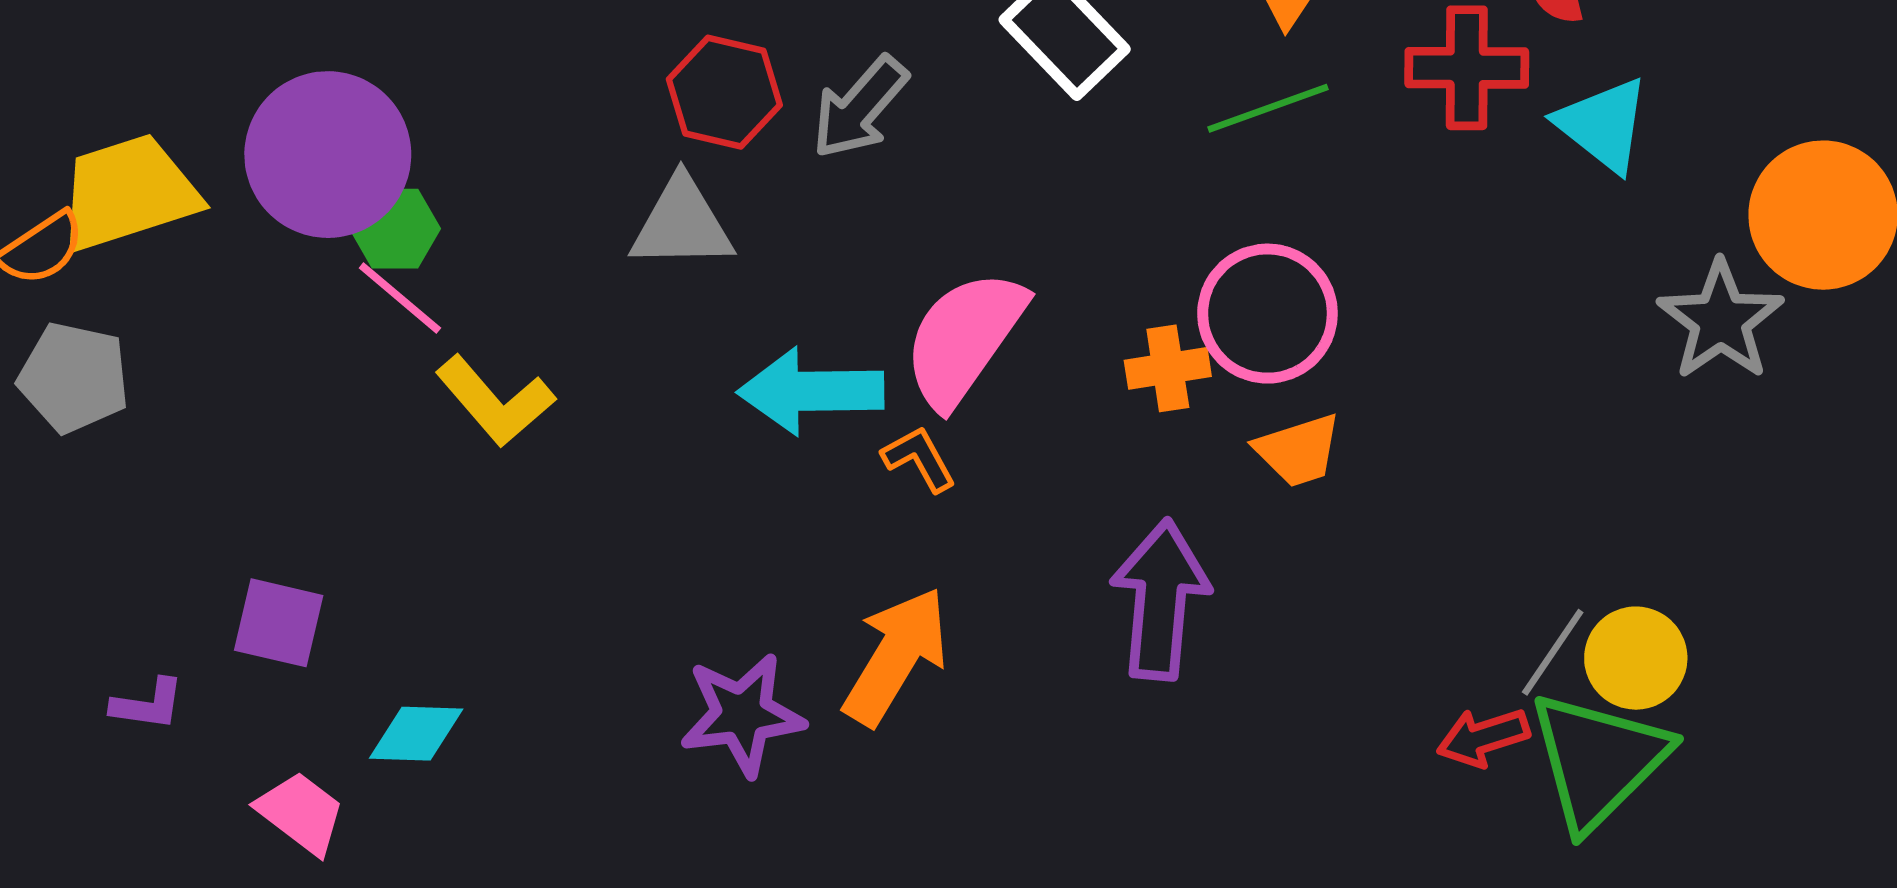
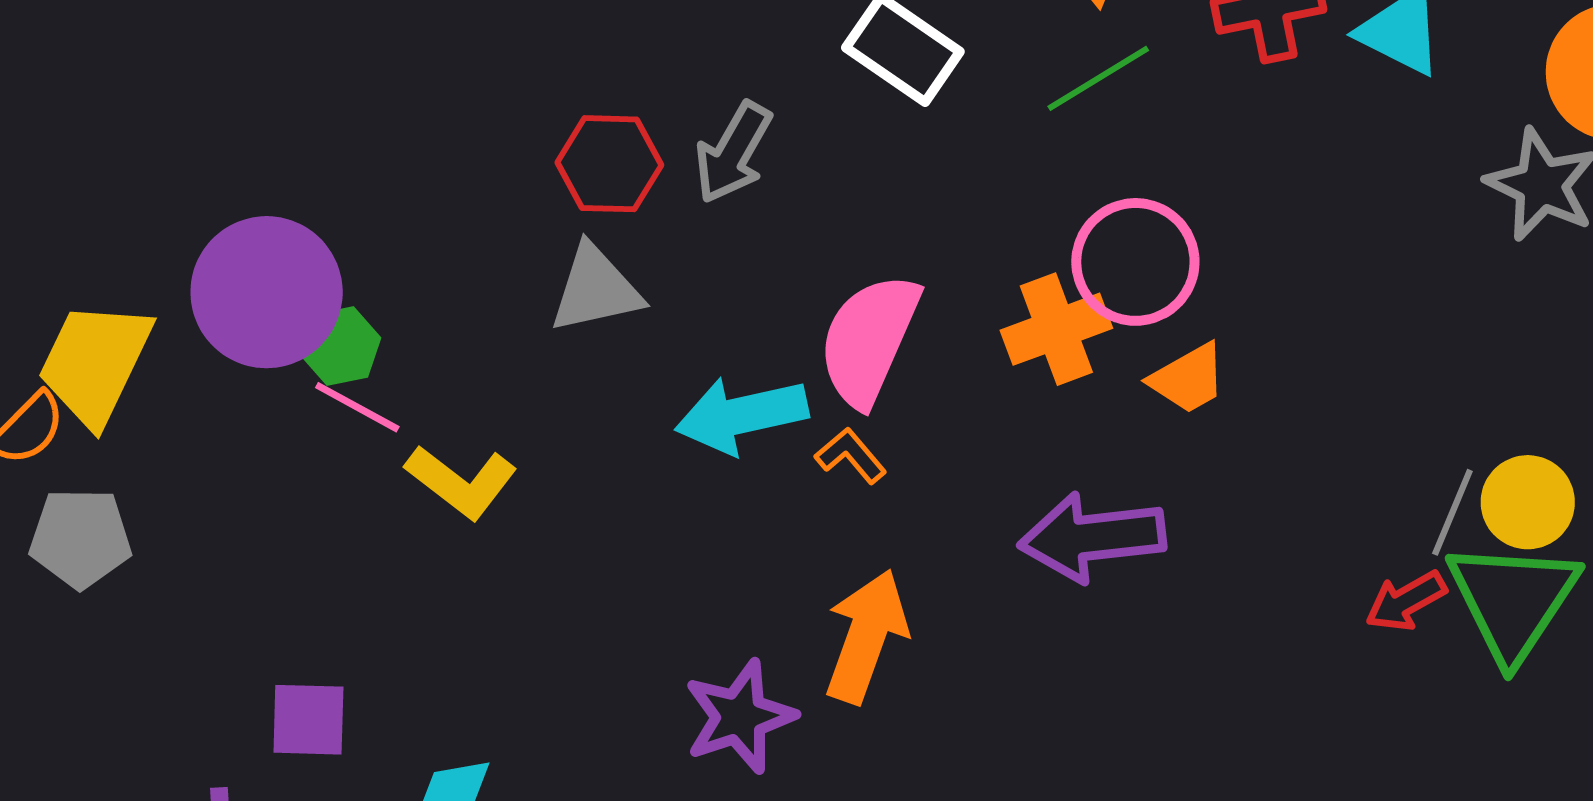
yellow trapezoid: (128, 193) -> (95, 363), turned -35
orange cross: (1168, 368) -> (1056, 329), size x1.4
purple arrow: (1160, 600) -> (1092, 537), turned -90

